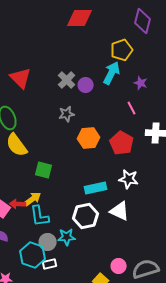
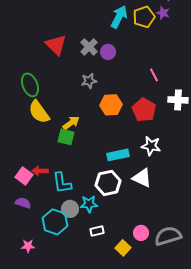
cyan arrow: (112, 73) -> (119, 17), moved
red triangle: (21, 78) -> (56, 45), moved
purple star: (141, 83) -> (163, 13), moved
yellow arrow: (33, 199) -> (71, 123), moved
white rectangle: (50, 264) -> (97, 231), moved

